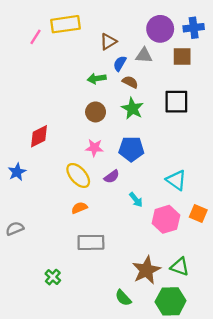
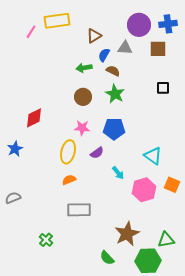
black square: (176, 102) -> (163, 88), moved, size x0.6
yellow ellipse: (78, 175) -> (68, 152), turned 55
green triangle: (180, 267) -> (166, 240), moved, turned -30

